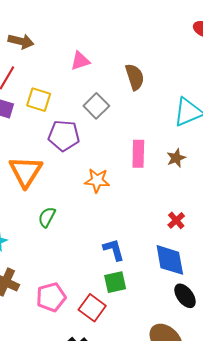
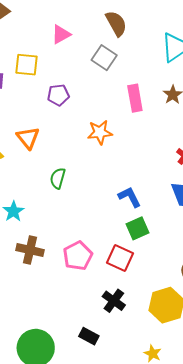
pink triangle: (80, 61) -> (61, 34), moved
gray square: (96, 106) -> (104, 58), moved
purple pentagon: (64, 136) -> (58, 95), size x0.7
orange triangle: (26, 172) -> (28, 138), size x0.7

